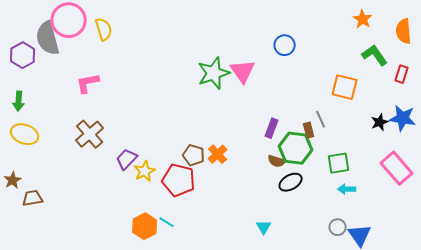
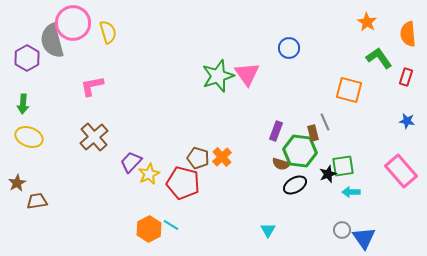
blue star: (403, 118) -> (407, 121), size x0.6
black star: (380, 122) -> (328, 174), moved

